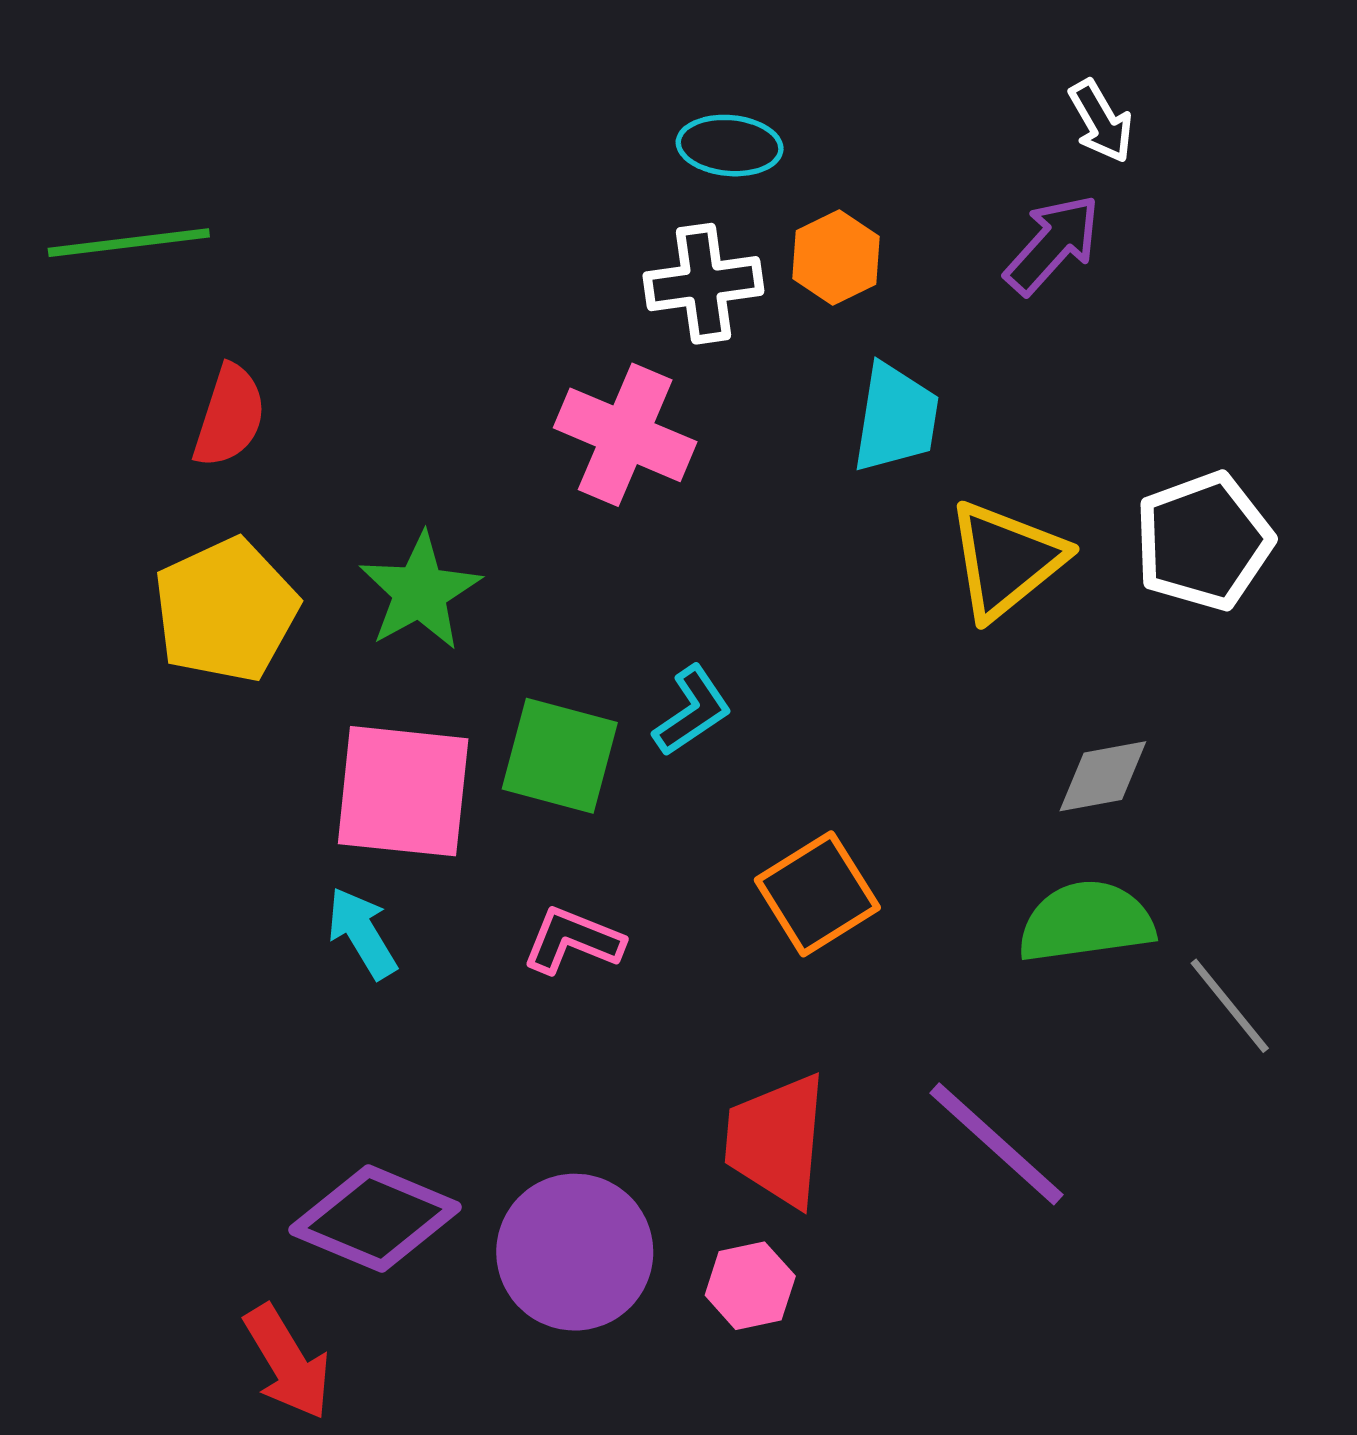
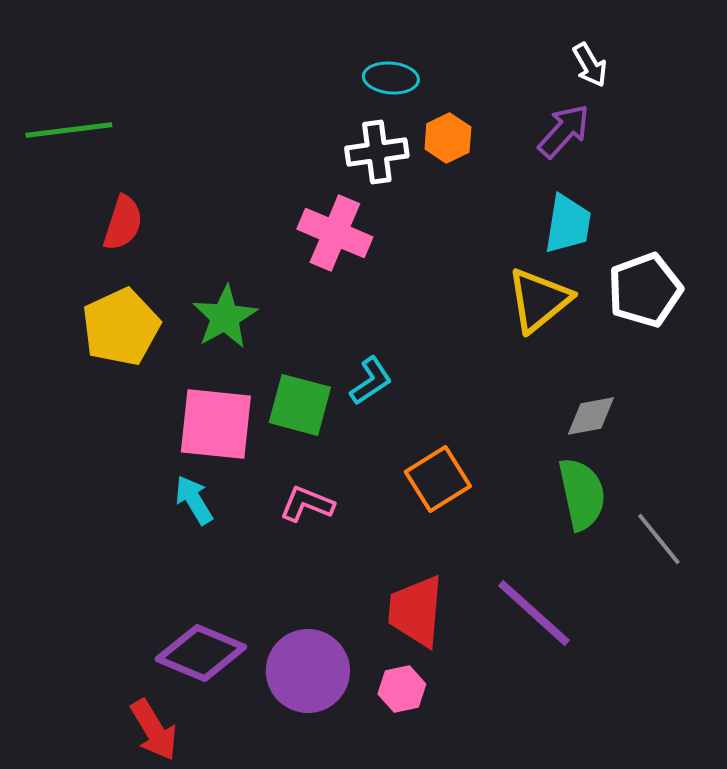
cyan trapezoid: (896, 418) -> (568, 224), moved
green semicircle: (1086, 922) -> (582, 494), turned 86

